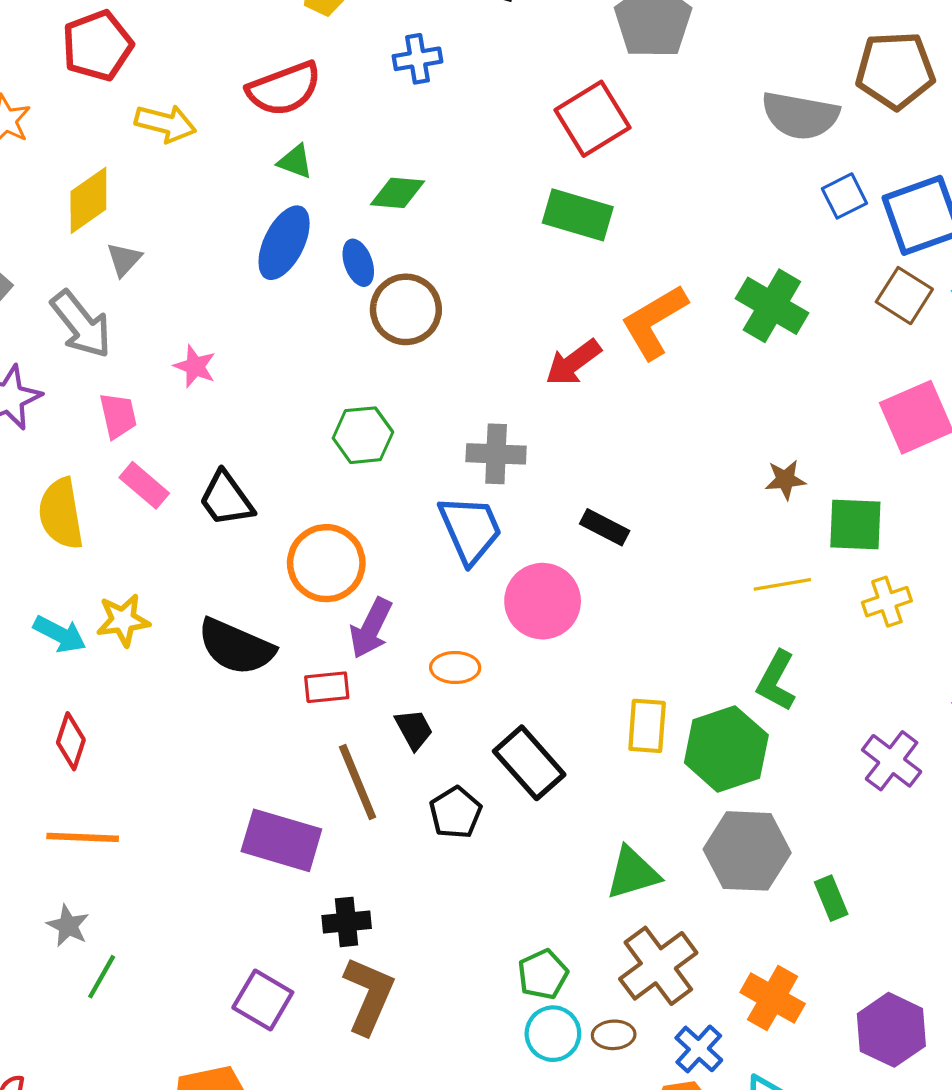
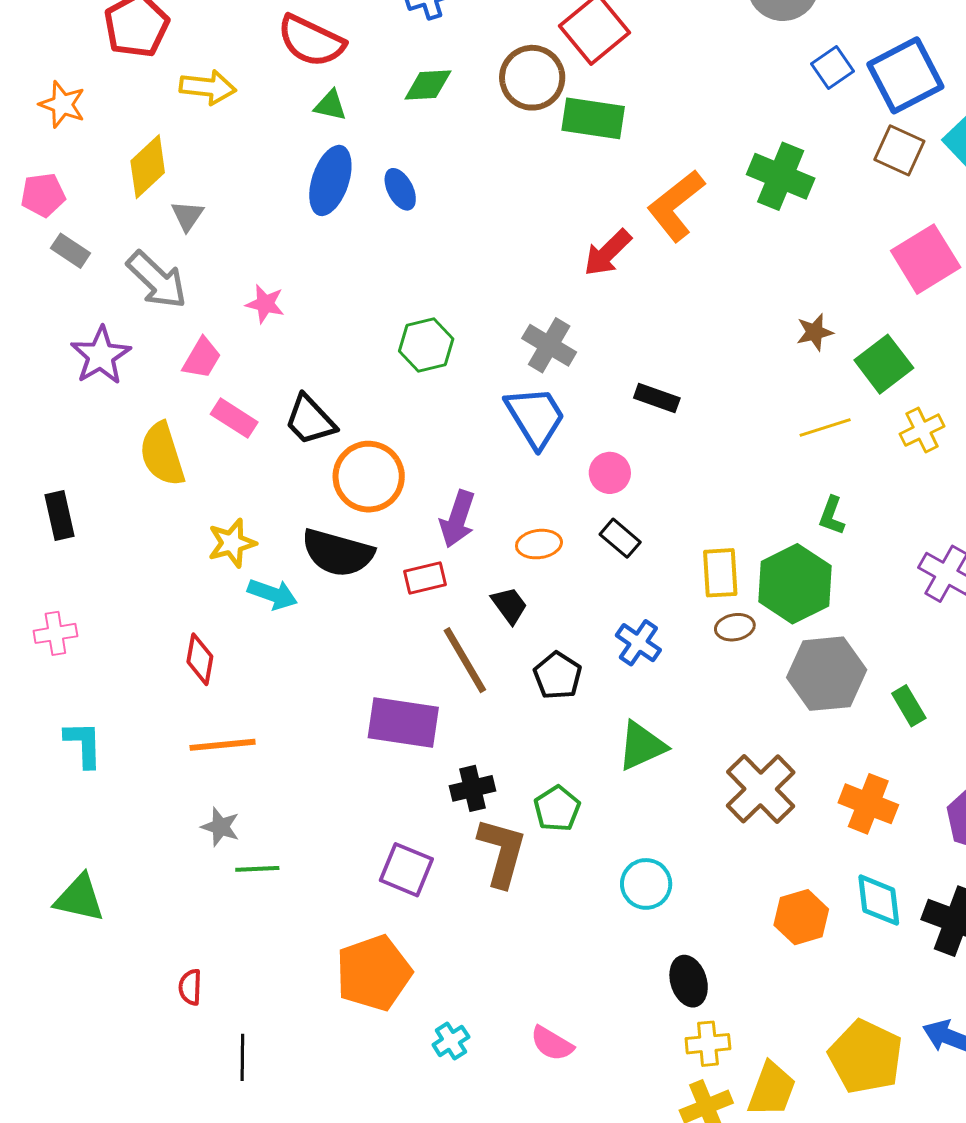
red semicircle: (284, 89) -> (311, 41), turned 54
green diamond: (398, 193) -> (428, 85), moved
brown circle: (406, 309) -> (532, 78), moved
pink trapezoid: (118, 416) -> (202, 358), turned 51
gray cross: (496, 454) -> (549, 345), turned 36
green square: (855, 524) -> (884, 364), turned -32
orange circle: (326, 563) -> (369, 477), moved
pink circle: (543, 601) -> (610, 473), size x0.6
cyan arrow: (60, 634) -> (273, 594), moved
green L-shape: (776, 681) -> (832, 516), size x0.7
black rectangle: (529, 763) -> (620, 538), moved, size x0.6
green triangle: (633, 873) -> (642, 746), moved
green pentagon: (543, 974) -> (557, 809), moved
green line: (102, 977) -> (257, 869), turned 66
cyan circle: (553, 1034) -> (646, 884), moved
brown ellipse: (614, 1035) -> (735, 627), moved
blue cross: (699, 1049) -> (638, 643), moved

